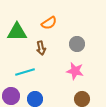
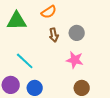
brown arrow: (41, 48) -> (54, 35), moved
cyan line: (25, 72) -> (25, 61), turned 60

